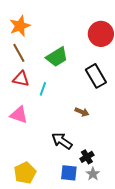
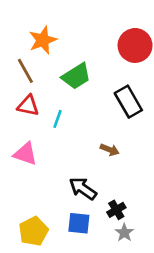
orange star: (20, 26) -> (43, 40), moved
blue square: (69, 173) -> (79, 223), moved

